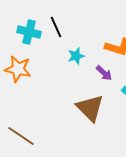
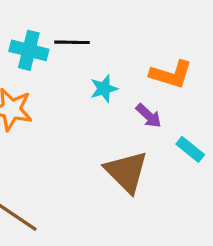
black line: (56, 27) -> (72, 42), turned -65

